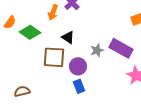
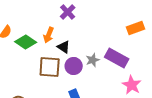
orange arrow: (53, 12) -> (49, 35), moved
purple circle: (78, 66) -> (74, 66), moved

